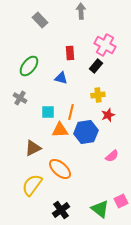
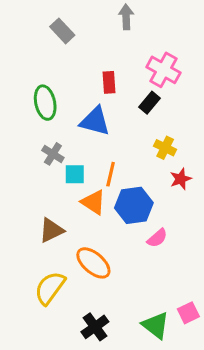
green ellipse: (29, 66) -> (45, 103), turned -50
blue triangle: (61, 78) -> (95, 121), size x1.5
yellow cross: (98, 95) -> (165, 148), moved, turned 32
gray cross: (20, 98) -> (53, 154), moved
red star: (108, 115) -> (181, 179), moved
orange triangle: (60, 130) -> (93, 202), turned 36
pink semicircle: (112, 156) -> (157, 238), moved

